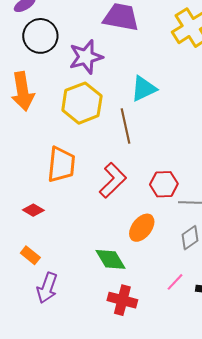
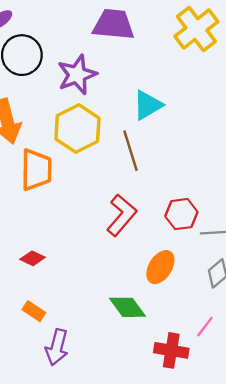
orange trapezoid: (61, 164) -> (36, 170), moved
red cross: (122, 300) -> (171, 350), moved

